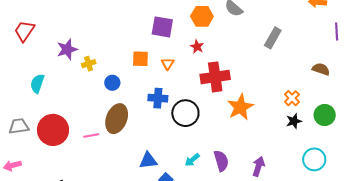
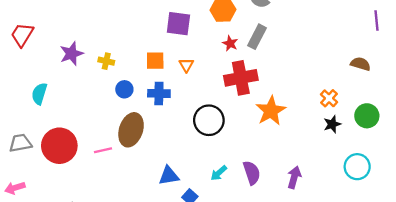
gray rectangle: (273, 38) -> (257, 37), moved
red star: (197, 47) -> (230, 43), moved
yellow cross: (89, 64) -> (106, 61), moved, turned 32
blue cross: (158, 98) -> (159, 93), moved

